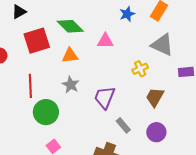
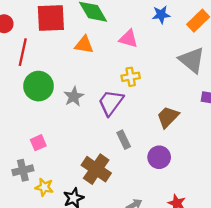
yellow cross: (140, 69) -> (131, 77), moved
gray star: (71, 85) -> (74, 97), moved
red line: (30, 86) -> (23, 52), moved
green circle: (46, 112) -> (39, 86), moved

